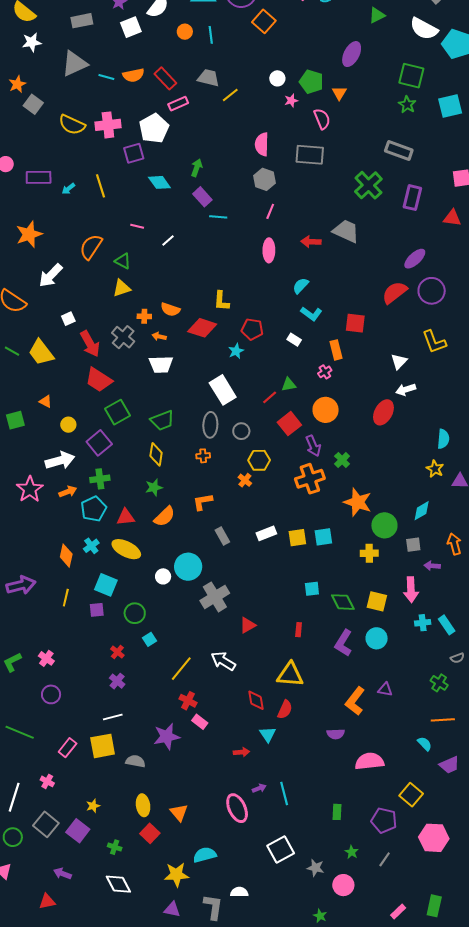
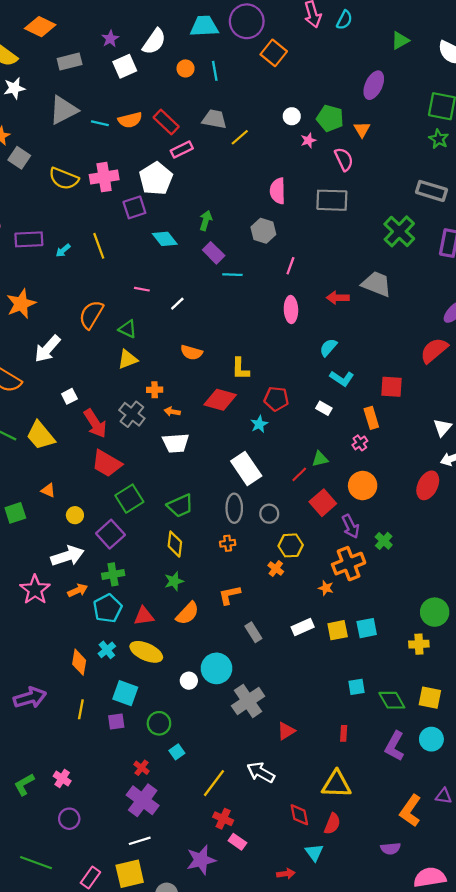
gray hexagon: (265, 179) -> (263, 231), moved
orange semicircle: (170, 310) -> (191, 352), moved
orange star: (358, 502) -> (326, 588), moved, size x0.5
purple cross: (117, 681) -> (143, 800), size x1.8

